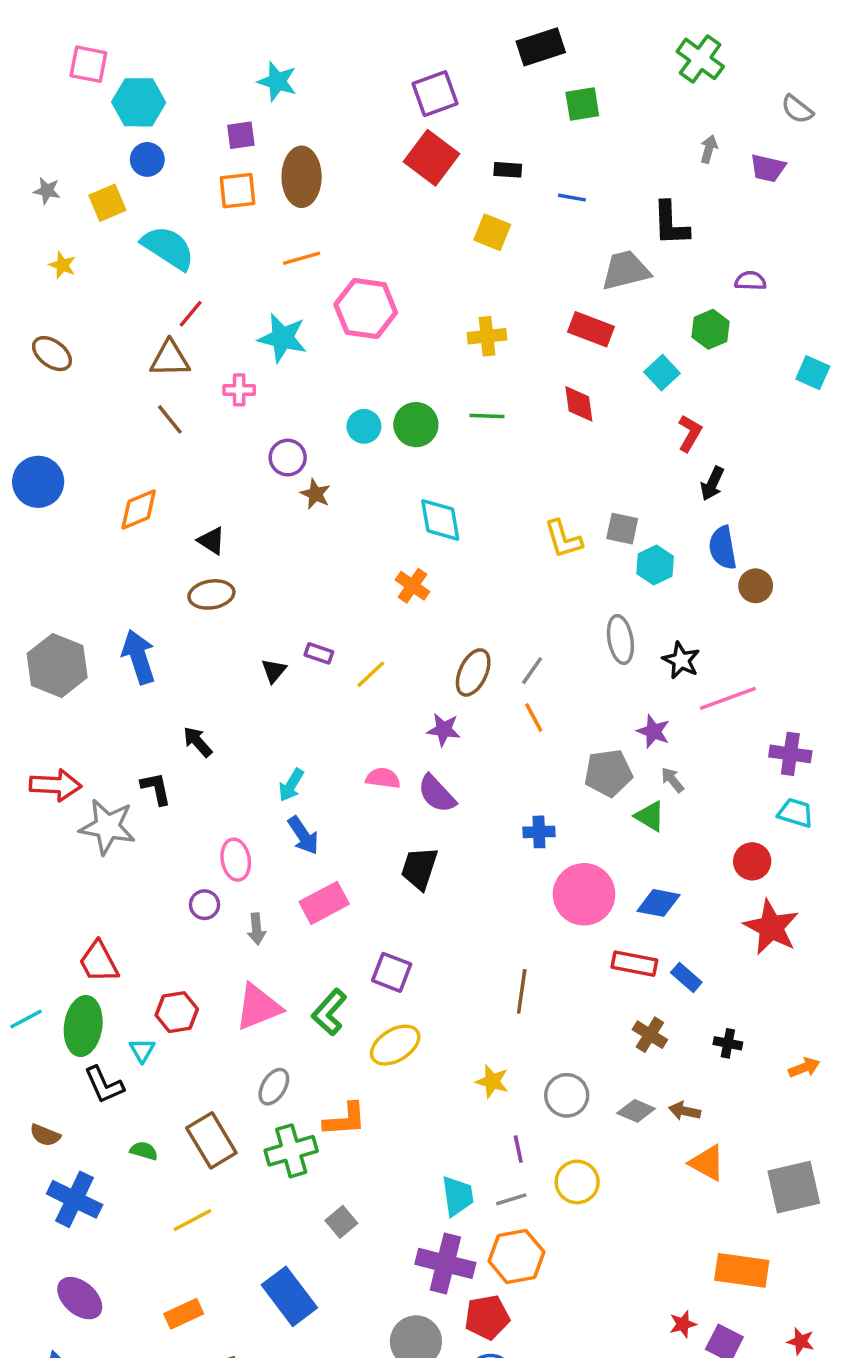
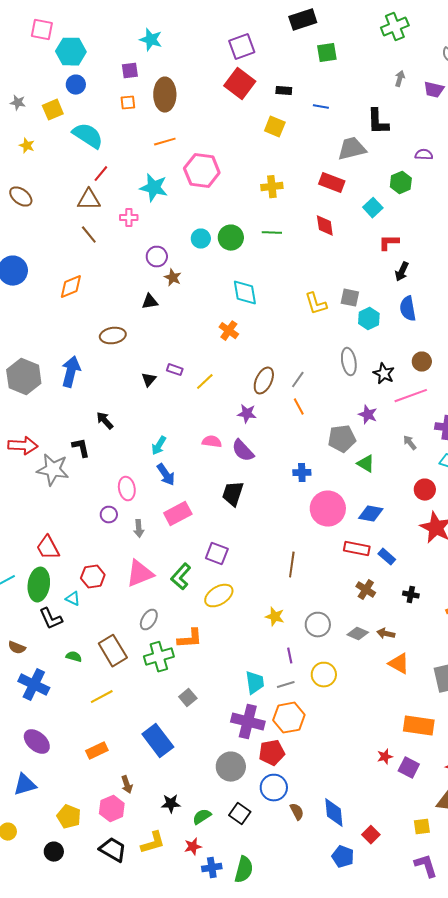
green cross: (700, 59) -> (395, 27), turned 32
orange square: (237, 191) -> (128, 103), size x0.7
red L-shape: (690, 433) -> (389, 243), turned -120
black triangle: (211, 541) -> (150, 302), moved, turned -42
brown circle: (756, 586) -> (422, 362), moved
blue arrow: (139, 657) -> (71, 372), turned 32
gray arrow: (672, 780) -> (410, 443), moved
cyan triangle: (142, 1050) -> (73, 599), turned -35

